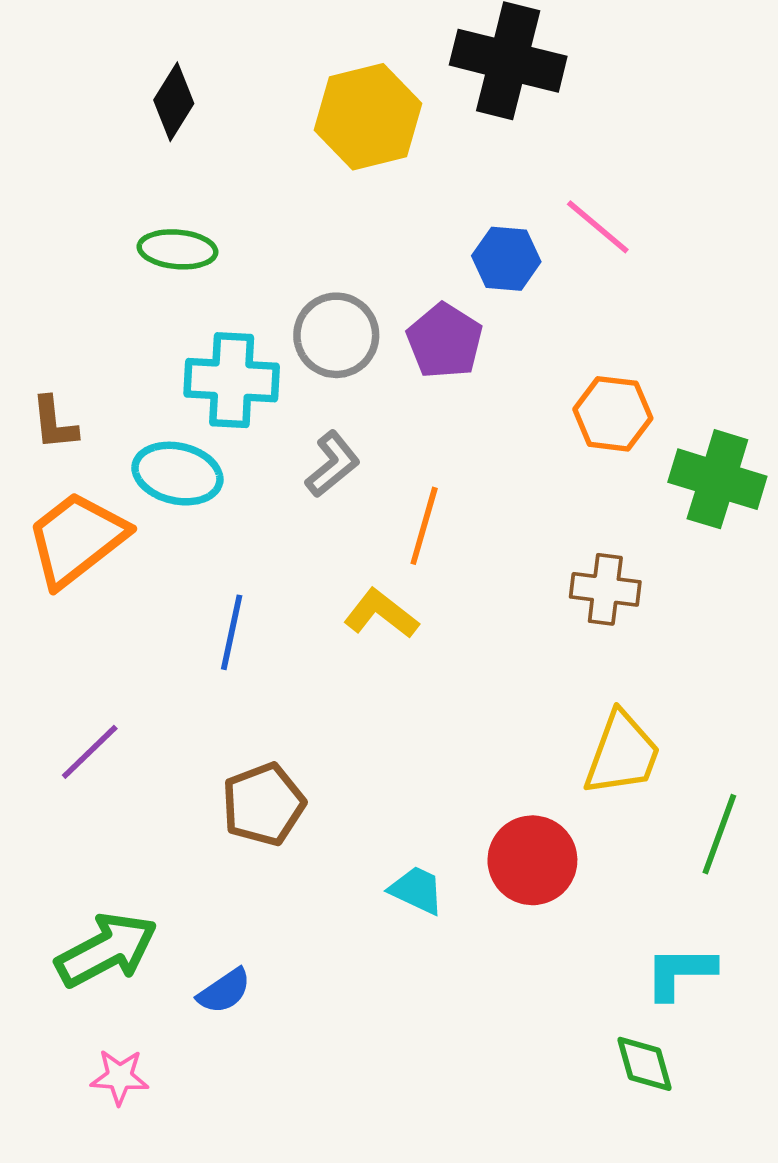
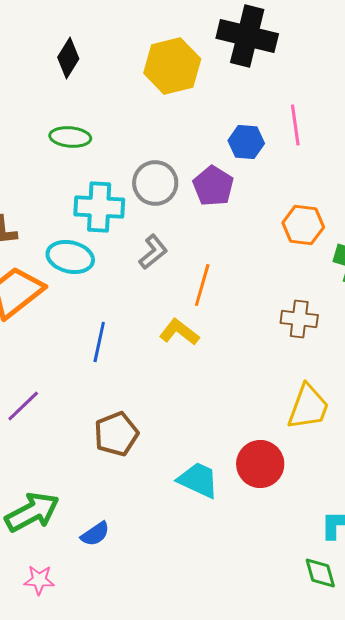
pink line: (598, 227) -> (295, 125), turned 42
cyan trapezoid: (417, 890) -> (198, 480), size x1.4

